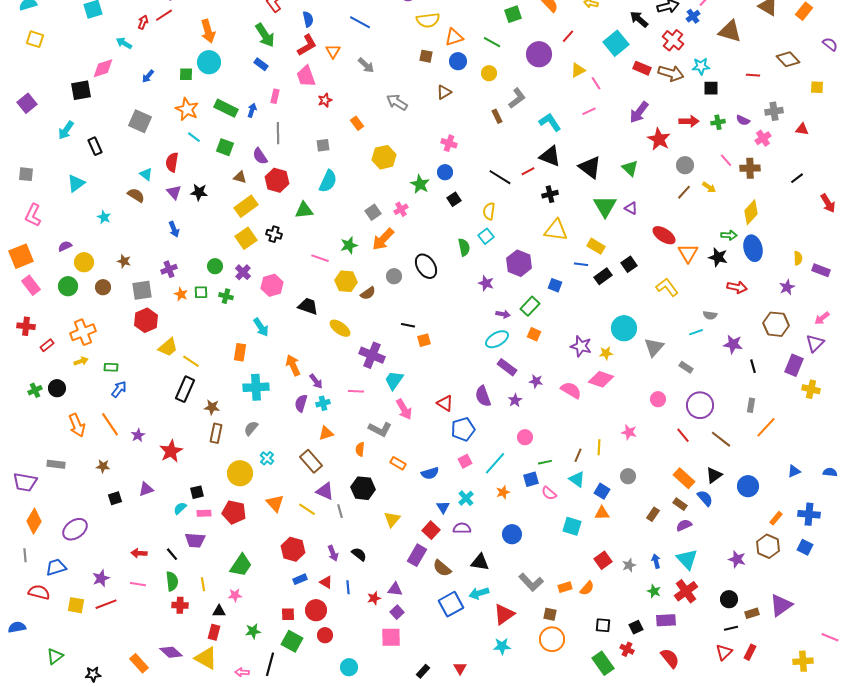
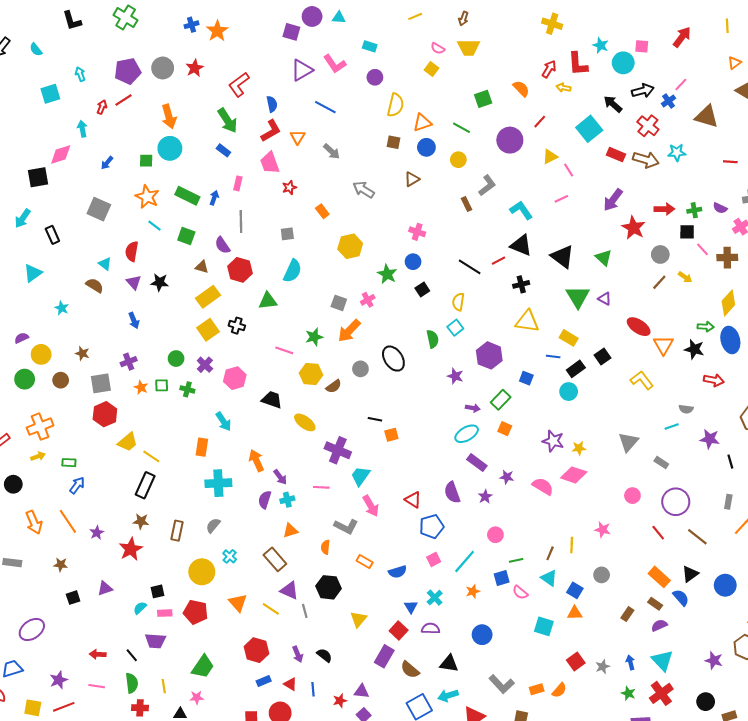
yellow semicircle: (428, 20) -> (396, 105), turned -70
cyan arrow: (124, 43) -> (82, 129), turned 49
black square: (711, 88) -> (687, 232), moved
gray square: (373, 212) -> (339, 303), turned -35
cyan circle: (624, 328) -> (569, 392), moved, size x0.7
brown star: (212, 407) -> (141, 521), moved

